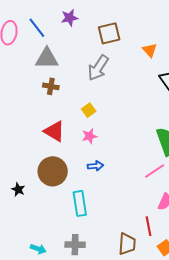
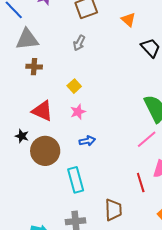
gray arrow: (98, 68) -> (79, 43), size x0.6
black star: (18, 190) -> (22, 136), moved
red line: (148, 226) -> (141, 183), moved
brown trapezoid: (127, 244) -> (113, 210), moved

